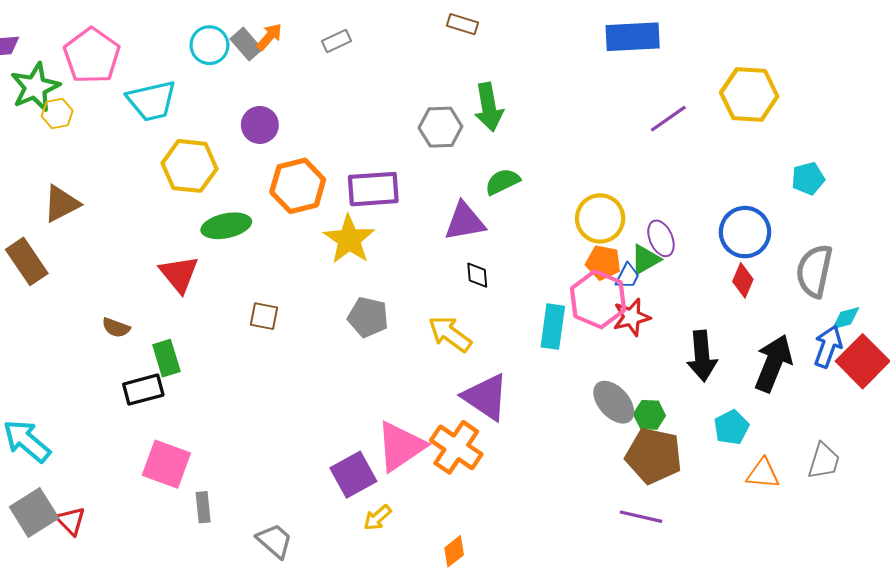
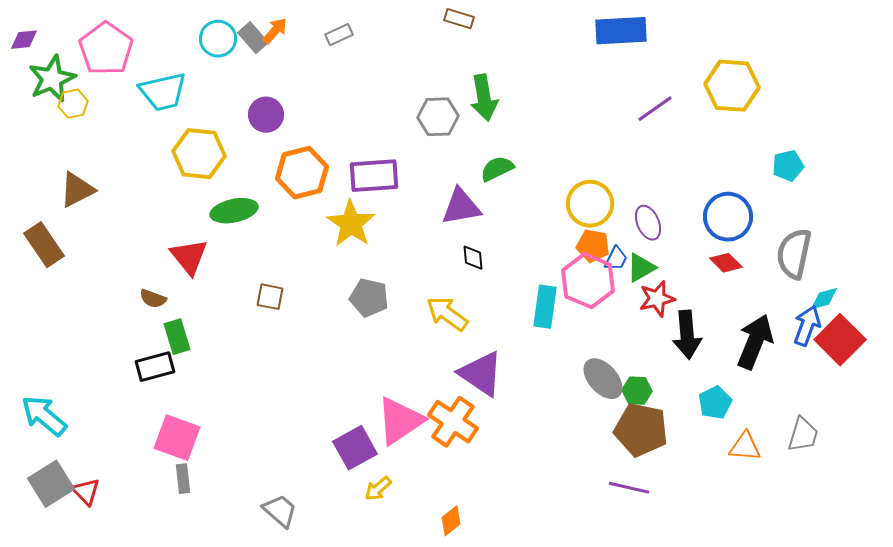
green triangle: (645, 259) -> (641, 268), moved
red diamond: (743, 280) -> (726, 263), turned -68
red star: (632, 317) -> (657, 299), moved
brown semicircle: (116, 328) -> (153, 299), moved
gray rectangle: (203, 507) -> (183, 479), moved

